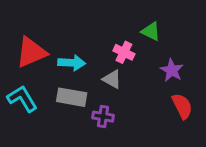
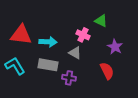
red triangle: (31, 52) -> (21, 35), turned 30
red semicircle: (182, 106) -> (107, 71), moved

